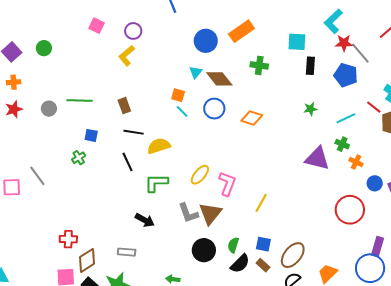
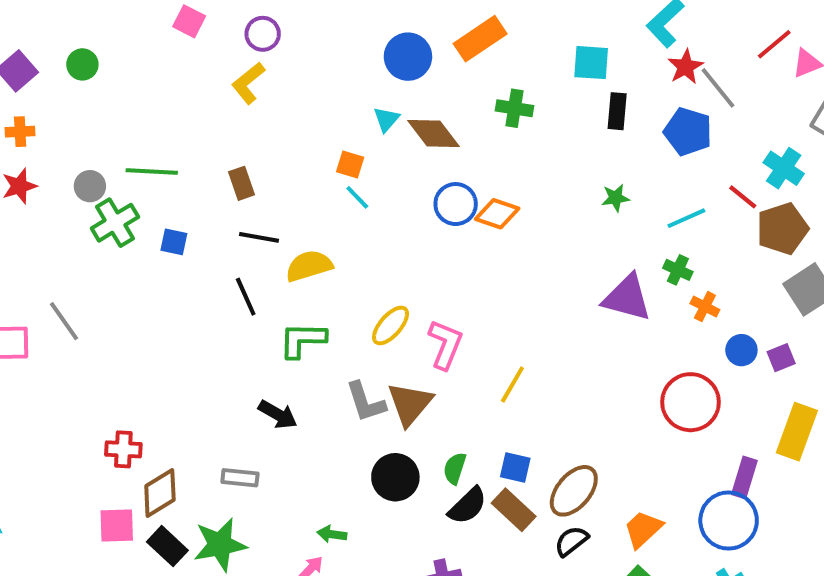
red star: (344, 43) -> (686, 67), turned -30
blue circle: (214, 109) -> (456, 204), moved
green cross: (79, 158) -> (115, 223), moved, size x1.6
brown rectangle: (263, 265) -> (514, 510), size x1.5

